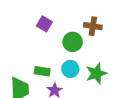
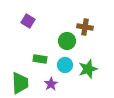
purple square: (44, 24) -> (28, 21), moved
green rectangle: (42, 71) -> (40, 59), moved

